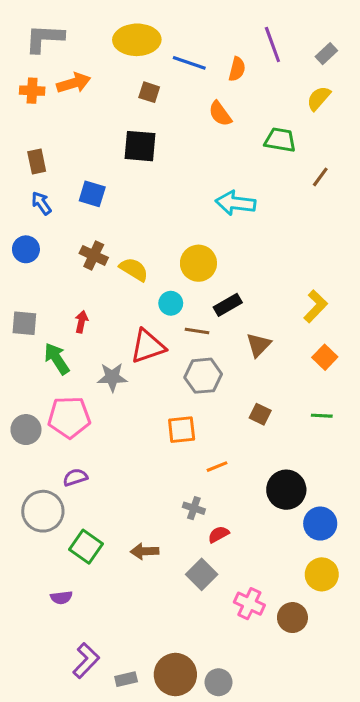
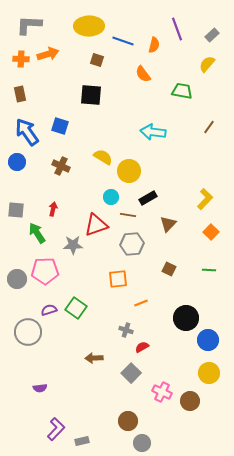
brown rectangle: (37, 162) -> (20, 94), moved
brown line: (320, 177) -> (209, 127), moved
blue arrow: (41, 203) -> (27, 132), size x1.8
yellow semicircle: (134, 269) -> (103, 157), moved
green square: (86, 547) -> (76, 308), moved
brown circle: (175, 675) -> (128, 421), moved, size x0.7

